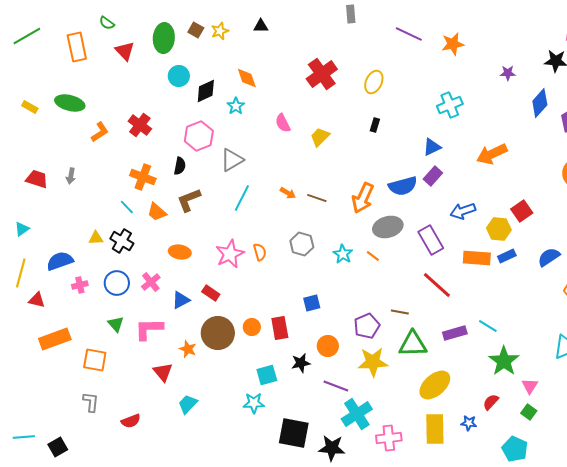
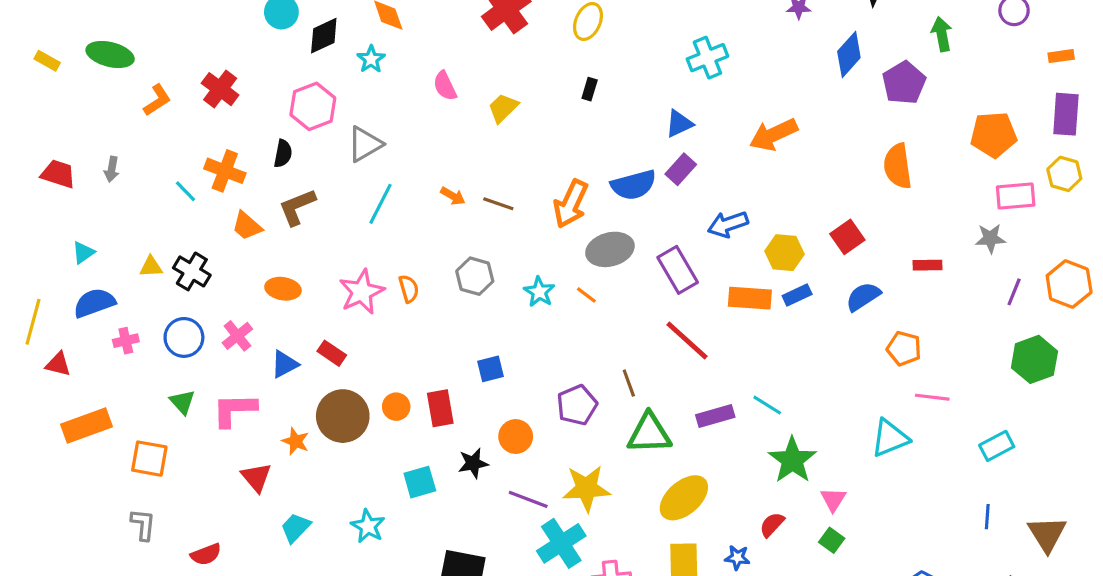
cyan line: (127, 207) -> (186, 191), moved
red square: (522, 211) -> (847, 237), moved
cyan triangle: (22, 229) -> (83, 253), moved
brown line: (400, 312) -> (629, 383), turned 60
yellow star: (373, 362) -> (586, 488), moved
cyan star: (254, 403) -> (368, 526), moved, turned 30

